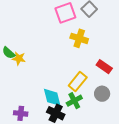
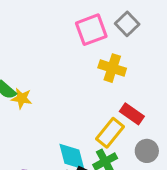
red rectangle: (104, 67) -> (132, 114), moved

